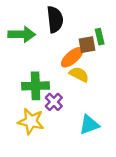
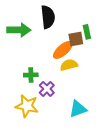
yellow semicircle: (79, 74) -> (69, 65), turned -42
green cross: (35, 86) -> (31, 75), size x0.6

